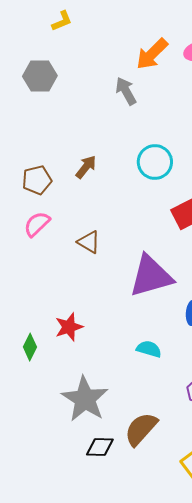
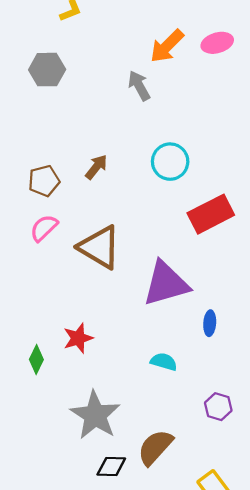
brown triangle: (89, 242) -> (100, 247), size x1.8

